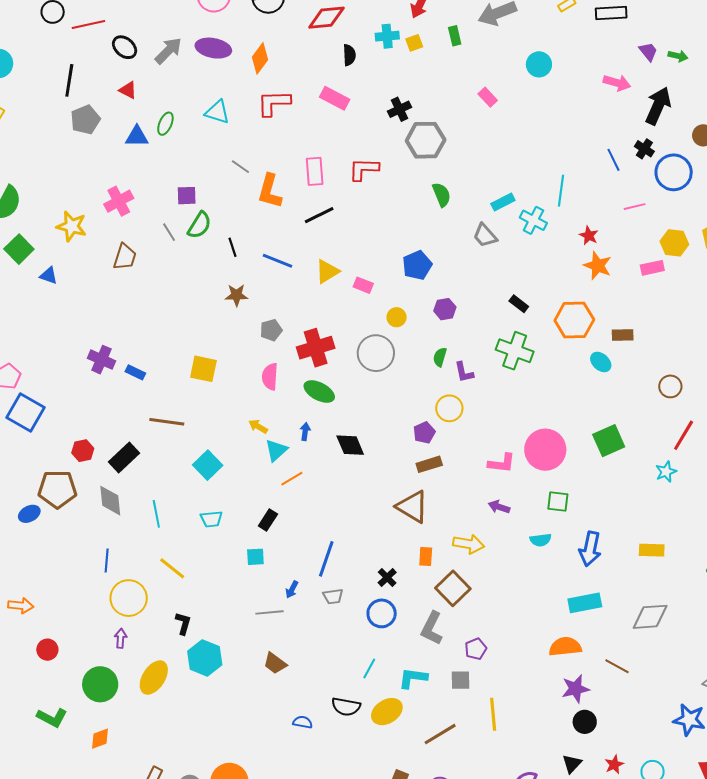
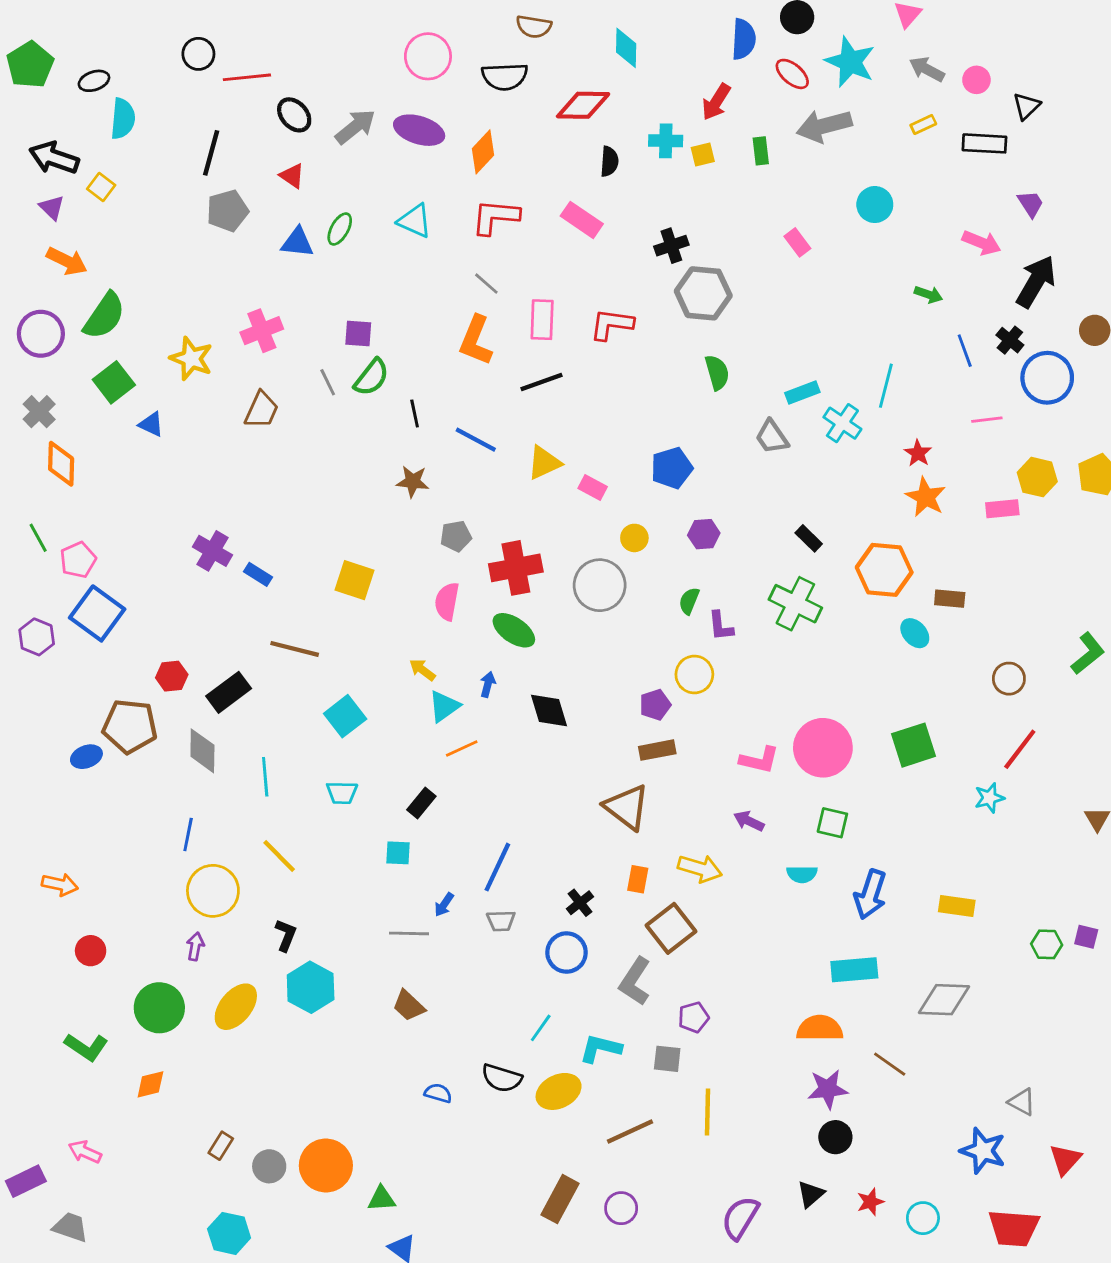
green arrow: (678, 56) -> (928, 294), moved
gray line: (240, 167) -> (486, 284), moved

